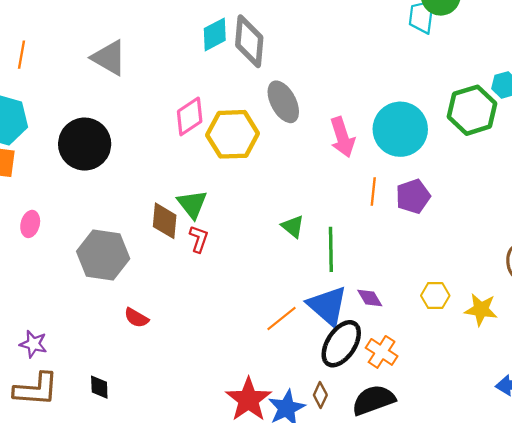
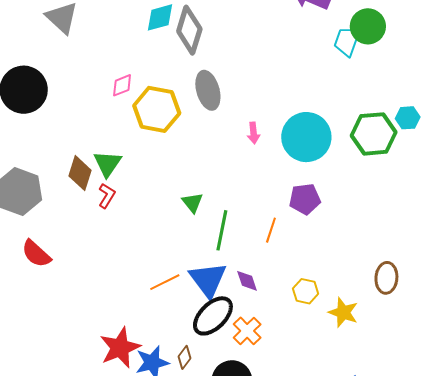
pink diamond: (190, 116) -> (122, 85), size x0.7
pink arrow: (342, 137) -> (254, 133), size x0.6
orange line: (373, 191) -> (271, 230), moved
red semicircle: (136, 318) -> (36, 254), size x1.4

